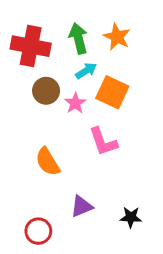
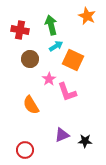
orange star: (117, 37) -> (87, 16), moved
red cross: (31, 46) -> (20, 30), size x0.7
pink star: (75, 103) -> (49, 79), moved
purple triangle: (82, 206) -> (62, 135), moved

